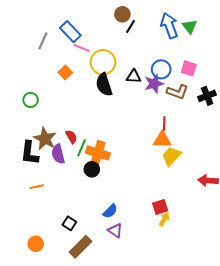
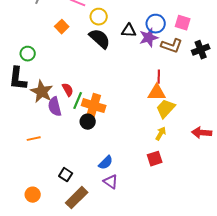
yellow circle: (103, 62) -> (99, 17), size x0.7
black semicircle: (104, 85) -> (100, 39), turned 150
black L-shape: (30, 153) -> (18, 79), moved
yellow arrow: (164, 219) -> (161, 134), moved

